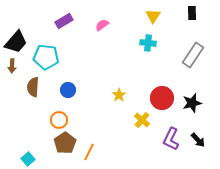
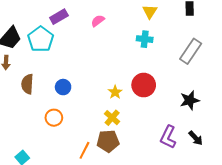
cyan pentagon: (46, 57) -> (41, 39), moved, turned 30
red circle: (162, 98) -> (144, 85), moved
yellow cross: (142, 120) -> (112, 118), moved
brown pentagon: (65, 143) -> (108, 141), moved, turned 30

